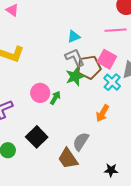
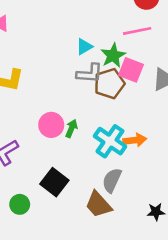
gray L-shape: (75, 58) -> (90, 73), turned 125
green star: (75, 77) -> (113, 55), moved
cyan cross: (112, 82) -> (110, 141), moved, size x1.4
orange arrow: (102, 113) -> (135, 140), turned -120

